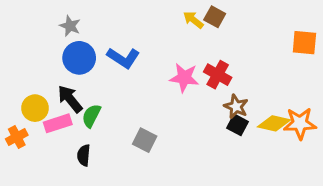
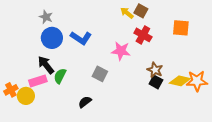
orange square: (304, 43) -> (181, 28), moved
red cross: (218, 75) -> (143, 35), moved
yellow circle: (35, 108) -> (26, 96), moved
gray square: (145, 140) -> (100, 74), moved
black semicircle: (84, 155) -> (85, 102), moved, turned 48

